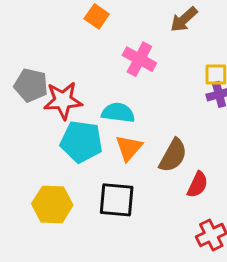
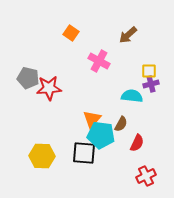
cyan semicircle: (118, 113) -> (132, 96), moved
cyan pentagon: (81, 142) -> (101, 135), moved
brown semicircle: (173, 155) -> (121, 124), size x0.7

